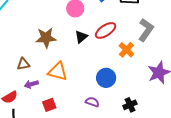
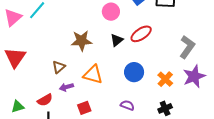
gray L-shape: (146, 30) -> (187, 47), moved
orange cross: (126, 50) -> (165, 79), moved
brown triangle: (23, 64) -> (59, 67), turned -32
blue circle: (106, 78) -> (134, 72), moved

